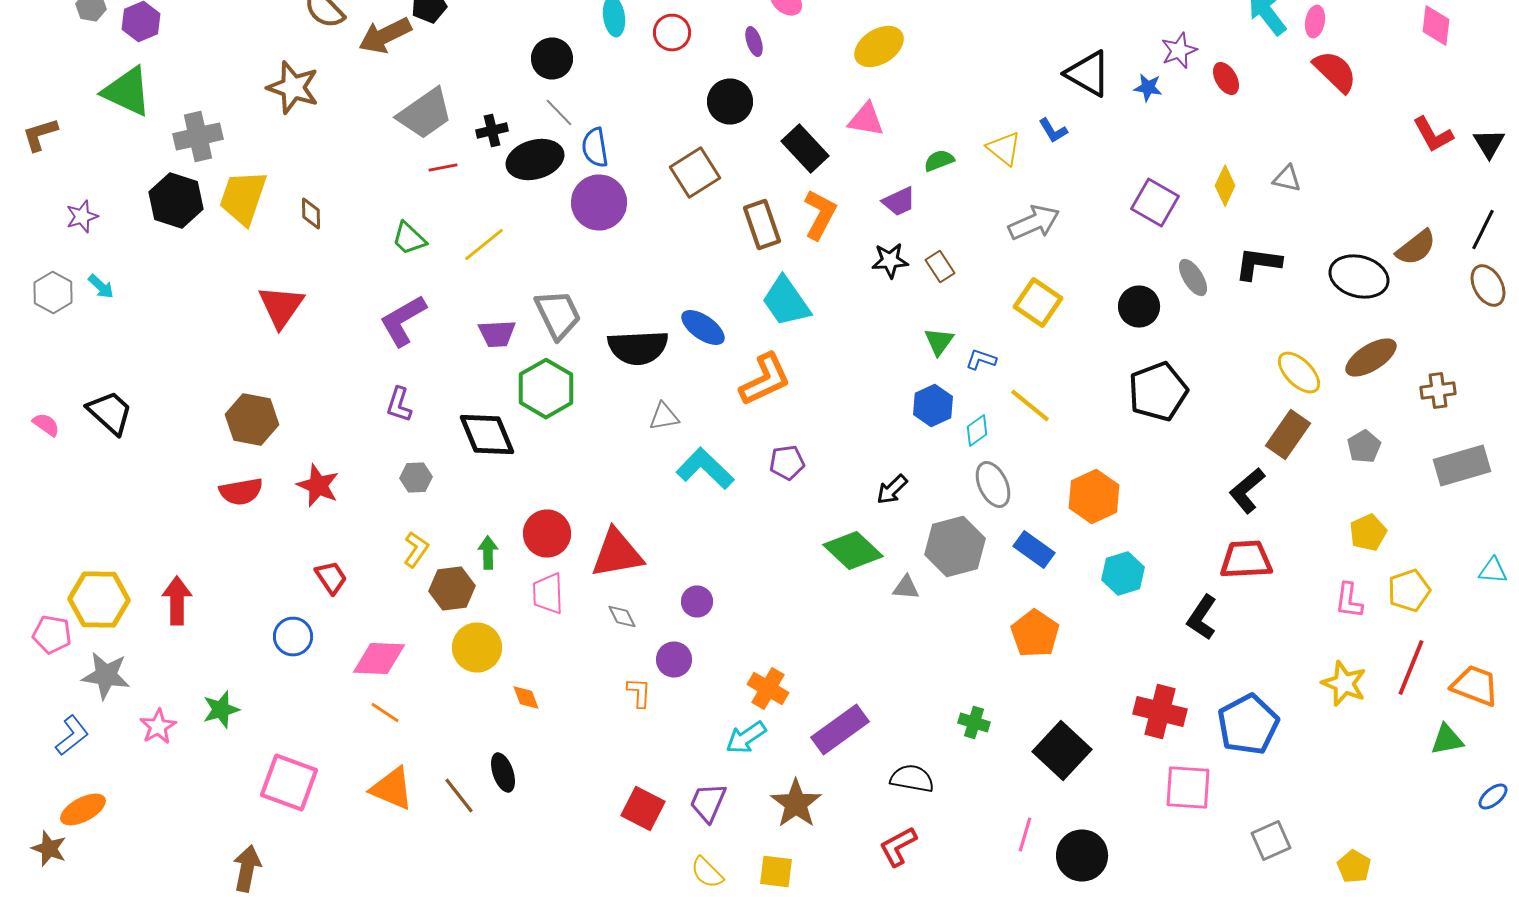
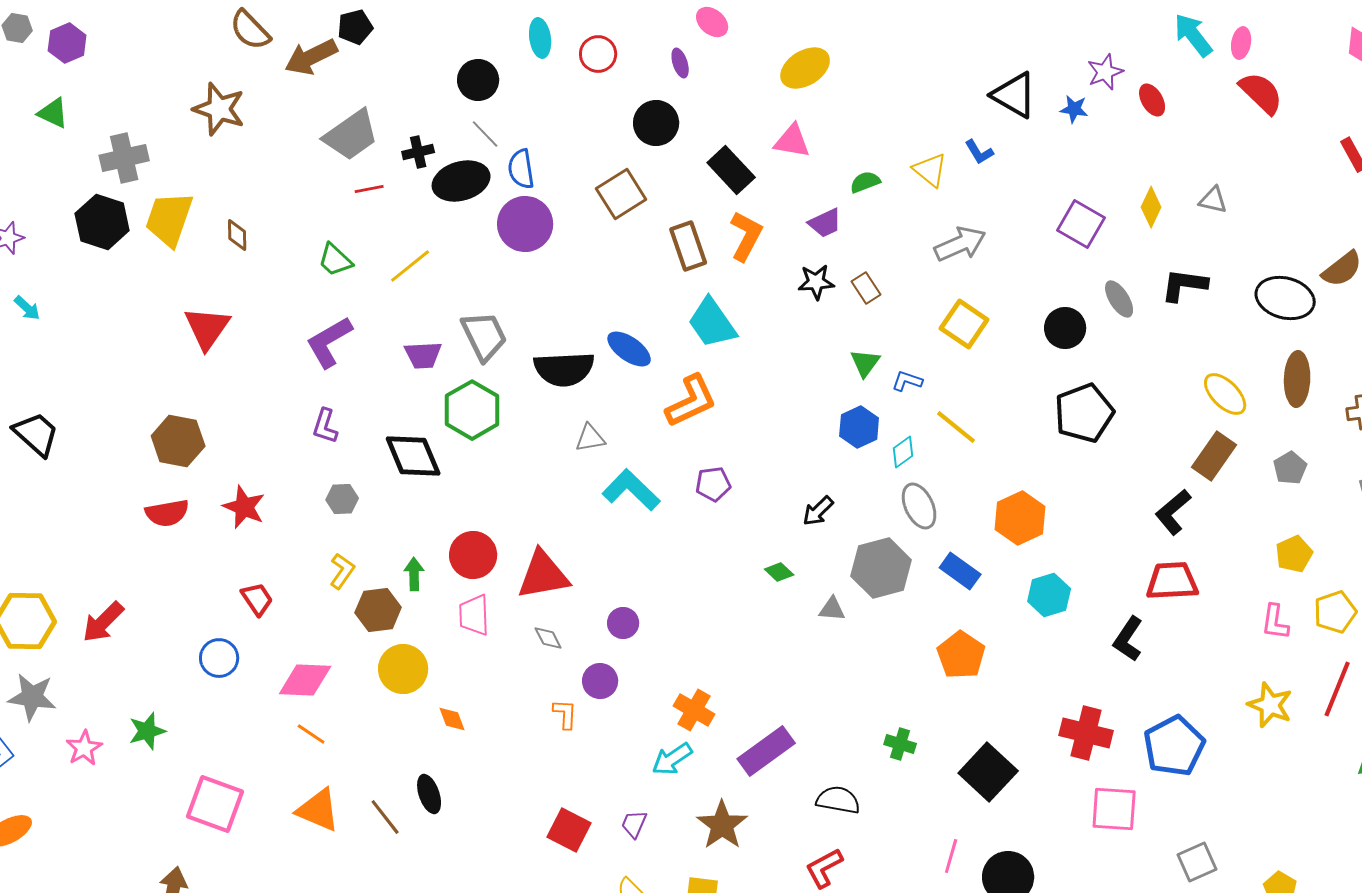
green triangle: (127, 92) -> (53, 113), size x0.6
brown ellipse: (1371, 358) -> (1297, 379), turned -56
green diamond: (853, 550) -> (779, 572), size x0.5
red arrow: (177, 600) -> (103, 622), turned -135
purple trapezoid: (708, 802) -> (634, 824), size x0.7

